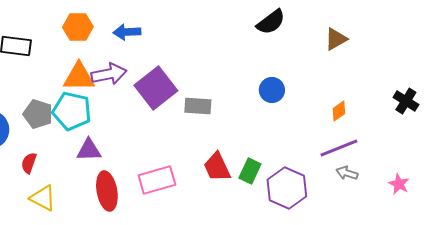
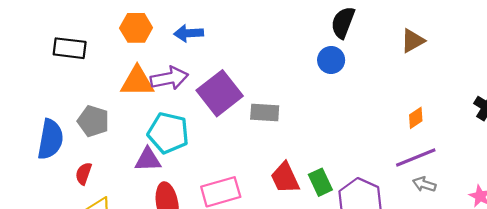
black semicircle: (271, 22) -> (343, 22), turned 148
blue circle: (272, 90) -> (331, 60), moved
cyan pentagon: (72, 111) -> (168, 133), moved
green rectangle: (250, 171) -> (320, 182), turned -50

